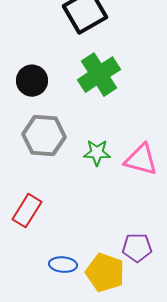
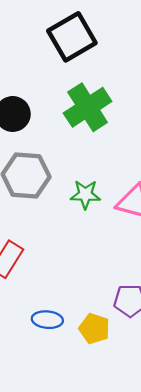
yellow pentagon: (105, 273) -> (94, 329), size x0.7

